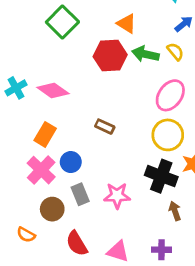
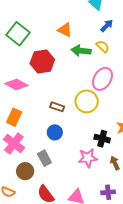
red hexagon: (110, 56) -> (42, 61), moved
yellow circle: (168, 135) -> (87, 101), moved
blue circle: (71, 162) -> (55, 132), moved
black cross: (161, 176) -> (102, 139), size x0.7
pink star: (117, 196) -> (88, 158), moved

